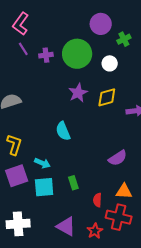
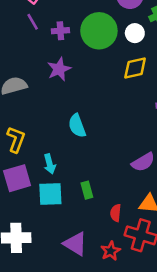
white circle: (110, 63) -> (135, 33), moved
purple star: (78, 93) -> (59, 69), moved
yellow diamond: (107, 97) -> (135, 68), moved
cyan arrow: (42, 163) -> (50, 164), turned 49

